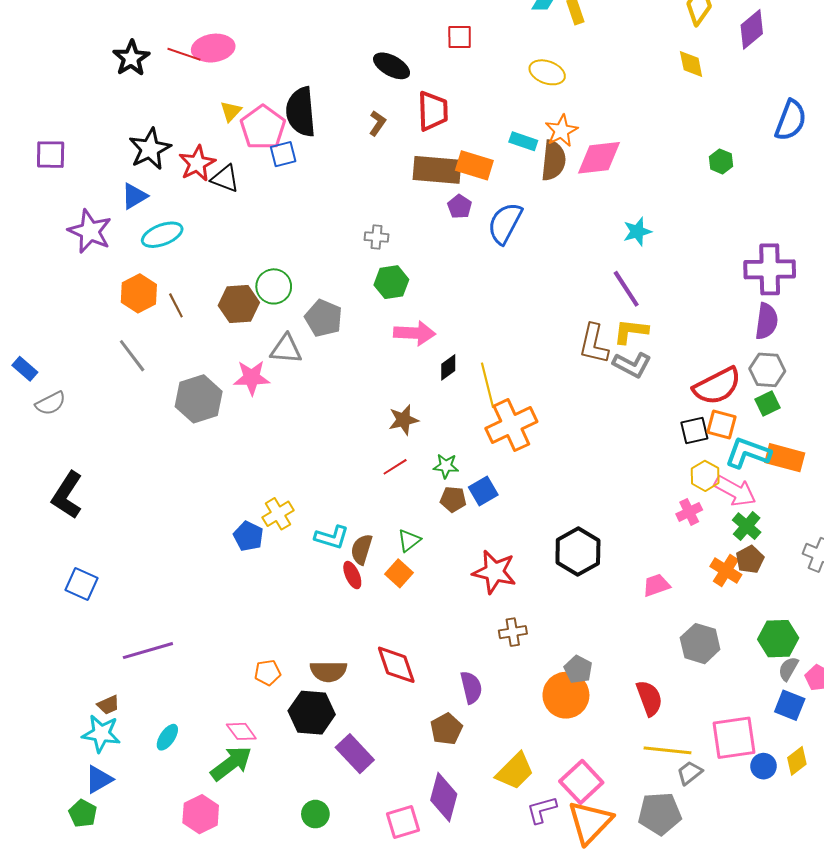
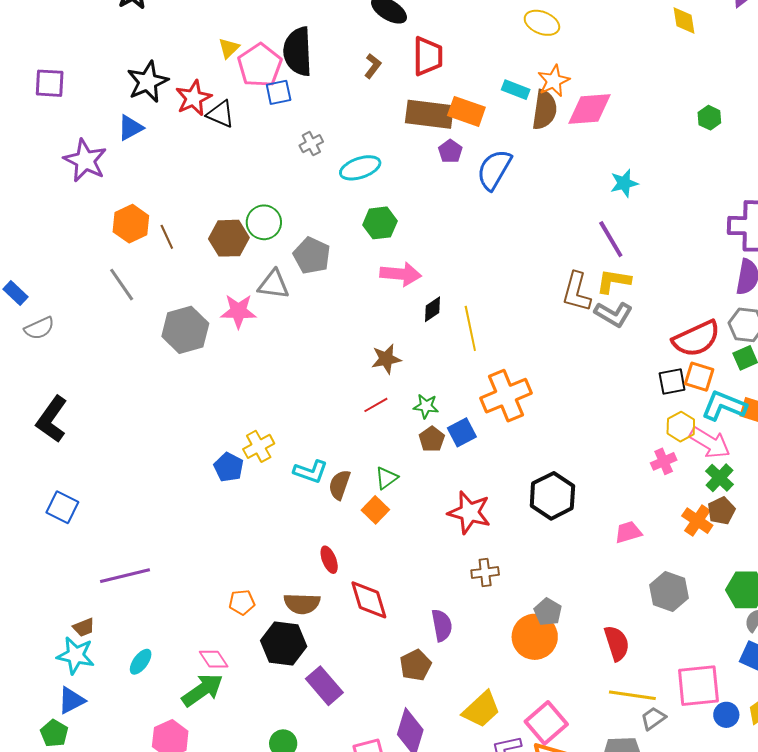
cyan ellipse: (162, 235) -> (360, 168), moved
gray cross: (376, 237) -> (311, 144), moved, turned -35
orange cross: (511, 425) -> (506, 396), moved
brown pentagon: (453, 499) -> (432, 439), turned 30
red ellipse: (352, 575) -> (329, 560), moved

